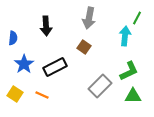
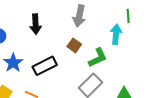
green line: (137, 18) -> (128, 16), turned -32
green L-shape: (129, 71) -> (98, 58), moved

